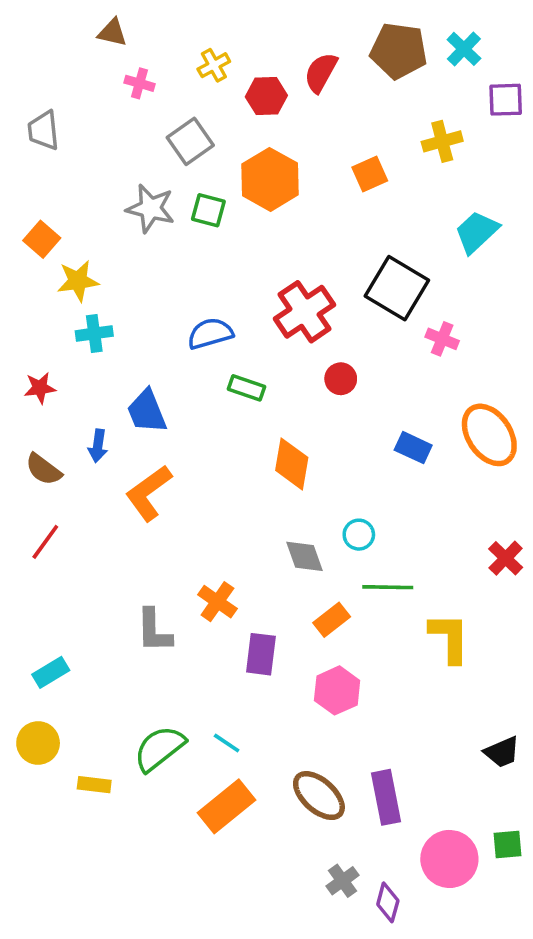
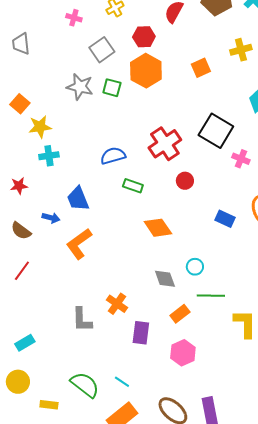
red hexagon: (266, 96) -> (144, 37), moved
blue arrow: (98, 446) -> (51, 218), turned -84
orange diamond: (292, 464) -> (158, 228), turned -44
green semicircle: (159, 748) -> (85, 385), turned 76

